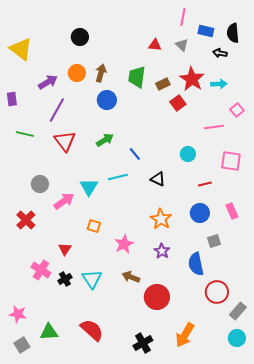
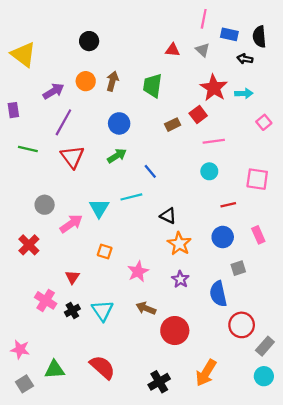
brown rectangle: (163, 84) -> (173, 125), moved
blue circle: (107, 100) -> (119, 123), moved
pink line: (214, 127) -> (214, 141), moved
black triangle: (158, 179) -> (168, 216), moved

